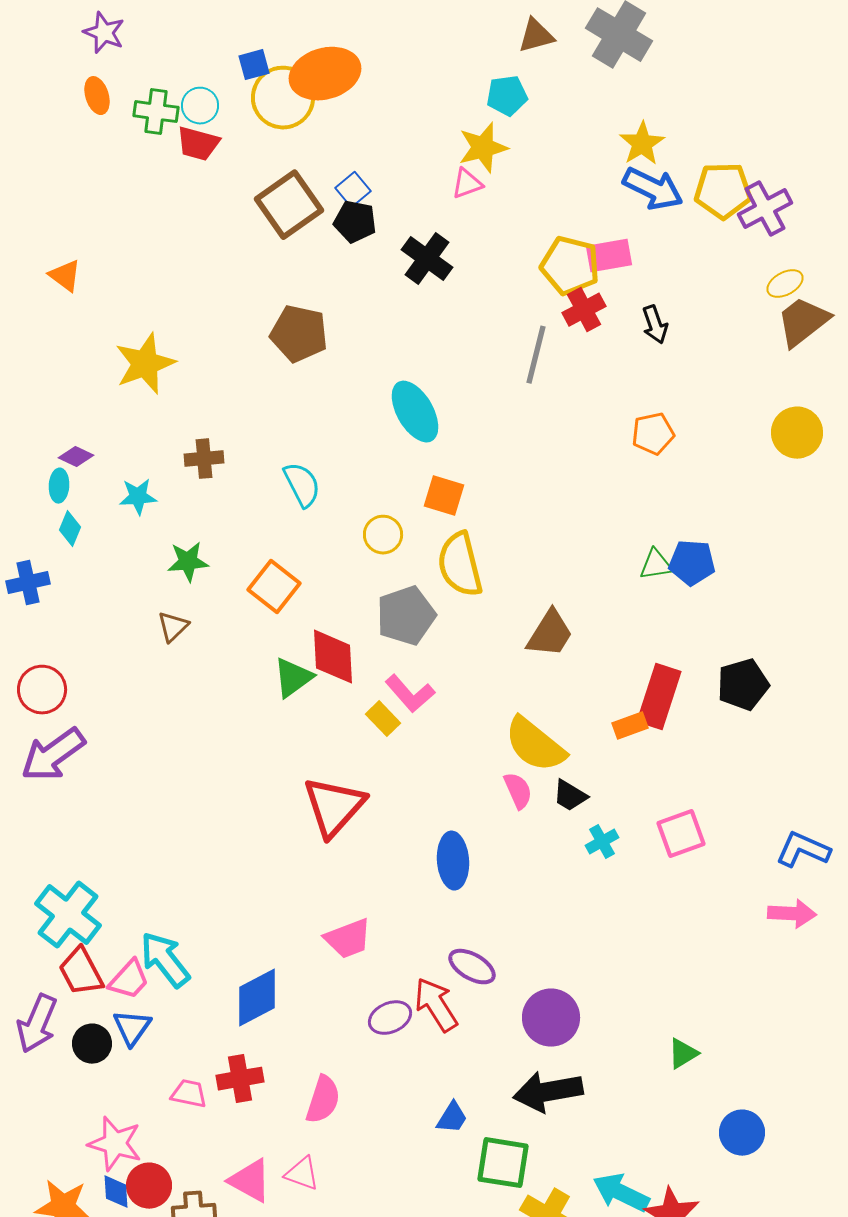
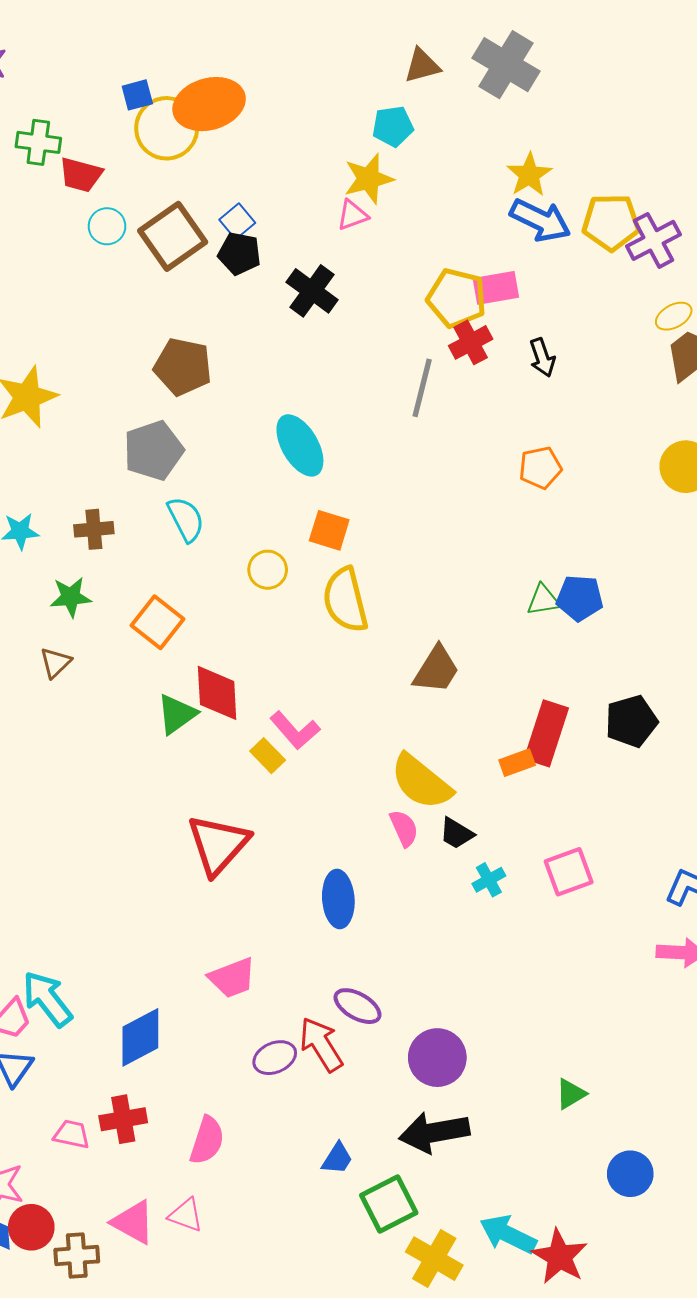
cyan circle: (200, 106) -> (107, 226), moved
brown cross: (204, 459) -> (94, 529), moved
gray pentagon: (406, 616) -> (153, 451), moved
green square: (503, 1163) -> (389, 1204), turned -36

